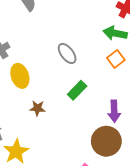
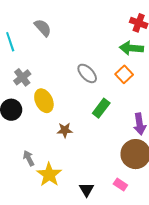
orange square: (116, 59) -> (124, 74), moved

